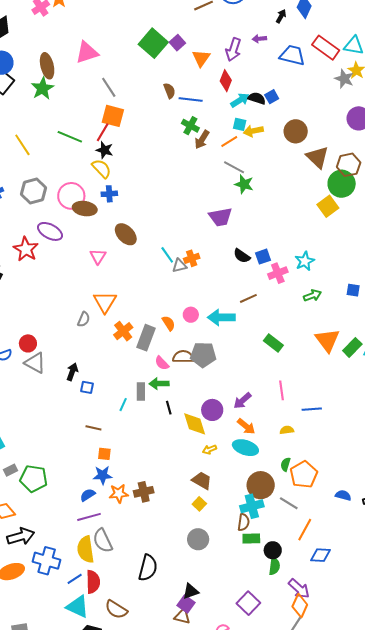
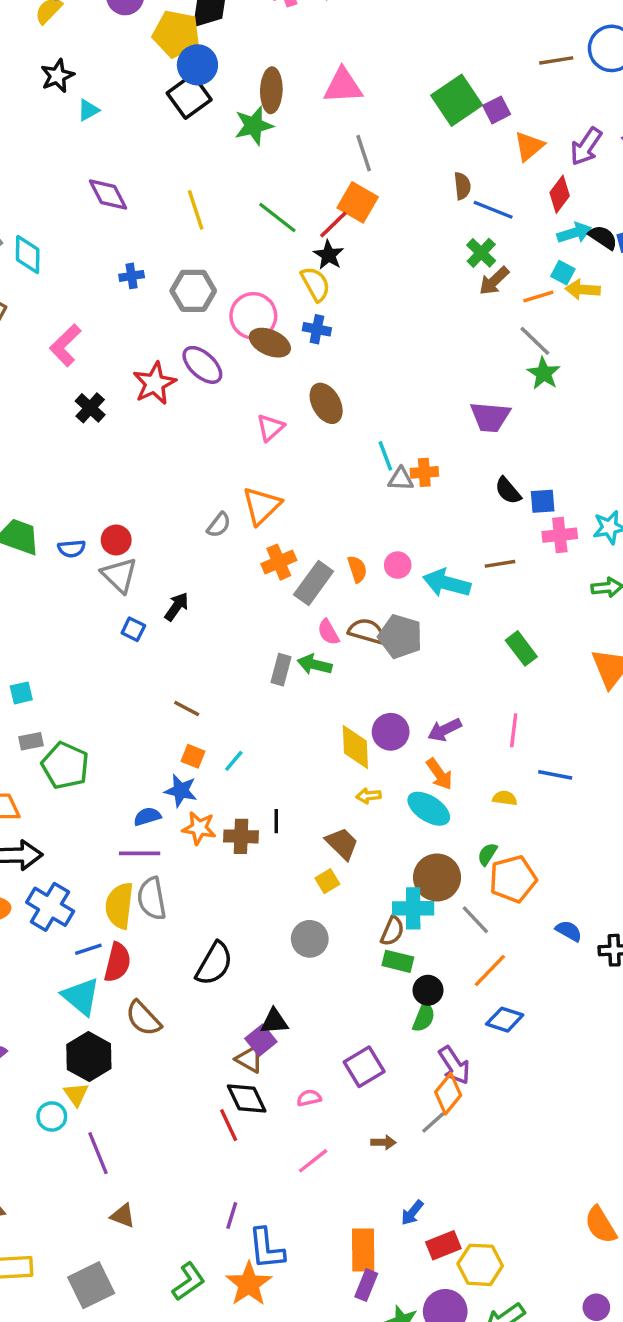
blue square: (87, 387) -> (133, 629), moved
cyan line: (123, 405) -> (234, 761), moved
black line: (169, 408) -> (276, 821), moved

